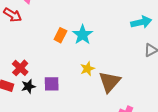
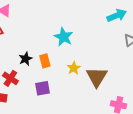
orange rectangle: (60, 35) -> (45, 61), moved, turned -32
black star: (28, 86) -> (26, 59), moved

